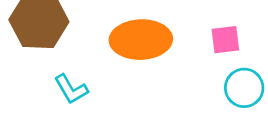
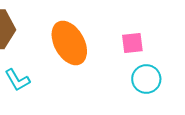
orange ellipse: (141, 40) -> (69, 43), turned 63

